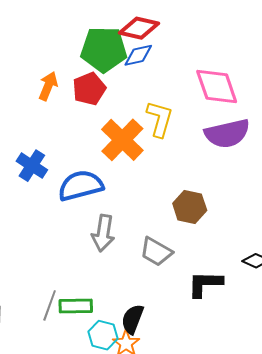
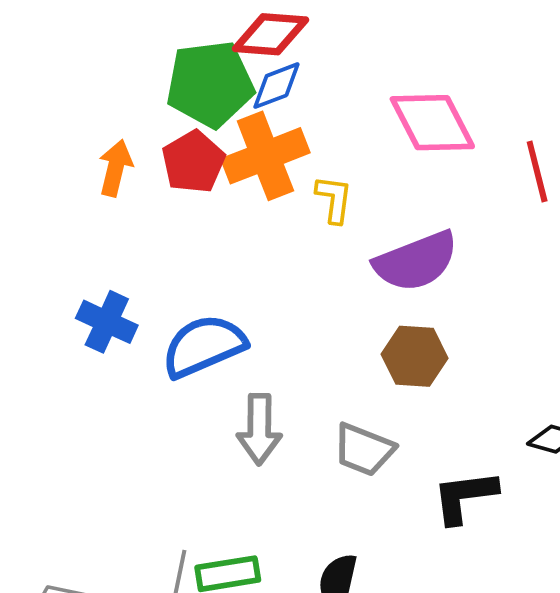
yellow L-shape: (160, 119) -> (334, 199), size x0.7
purple semicircle: (227, 133) -> (416, 261), moved
orange cross: (122, 140) -> (265, 156), moved, turned 33

